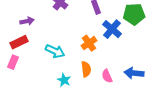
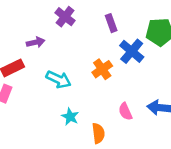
purple arrow: (27, 21) -> (36, 42), moved
orange semicircle: (86, 69) -> (98, 133), moved

